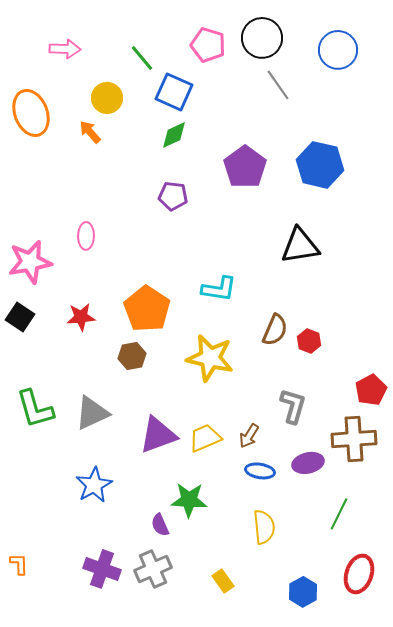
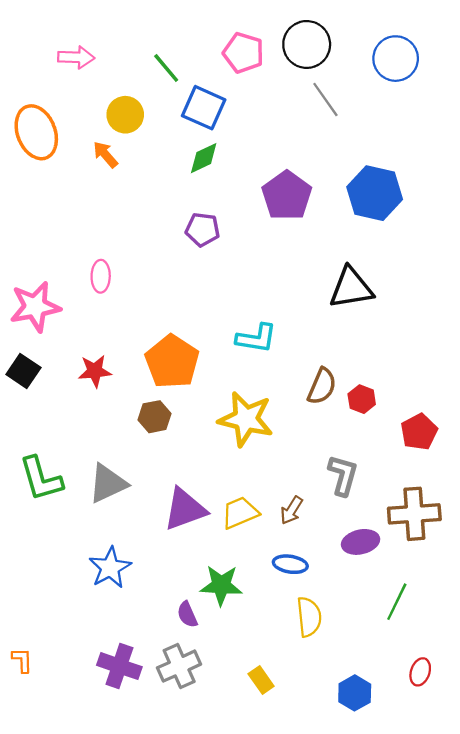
red pentagon: (371, 390) -> (419, 432), moved
blue ellipse: (260, 471) -> (290, 564), moved
red ellipse: (359, 574) -> (420, 672), size x0.6

